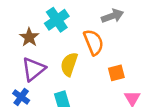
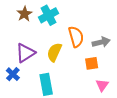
gray arrow: (112, 16) -> (101, 42), moved
brown star: (29, 37) -> (24, 14), moved

